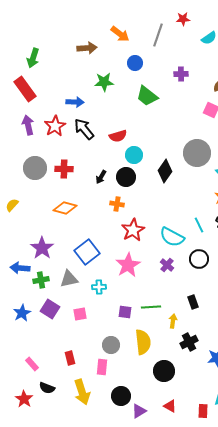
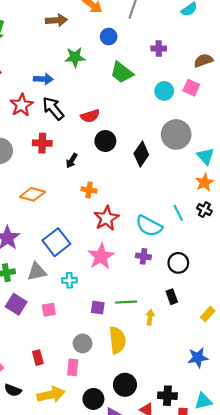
cyan circle: (134, 155) -> (164, 91), moved
red cross: (64, 169) -> (42, 143), moved
black circle: (126, 177) -> (105, 141), moved
black circle: (199, 259) -> (178, 263), moved
purple cross: (167, 265) -> (143, 256), turned -32
black cross: (189, 342) -> (167, 396), moved, turned 30
black circle: (164, 371) -> (125, 385), moved
yellow arrow: (82, 392) -> (51, 395), turned -85

